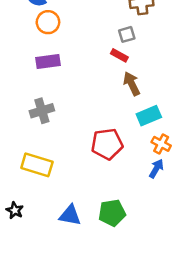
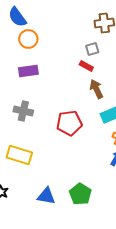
gray cross: (42, 111) -> (23, 111), turned 30
red pentagon: (107, 144) -> (69, 123), moved
green pentagon: (112, 213) -> (80, 194), turned -30

